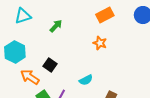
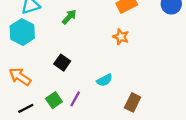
cyan hexagon: (15, 52) -> (22, 32), moved
orange arrow: (30, 77) -> (20, 77), moved

